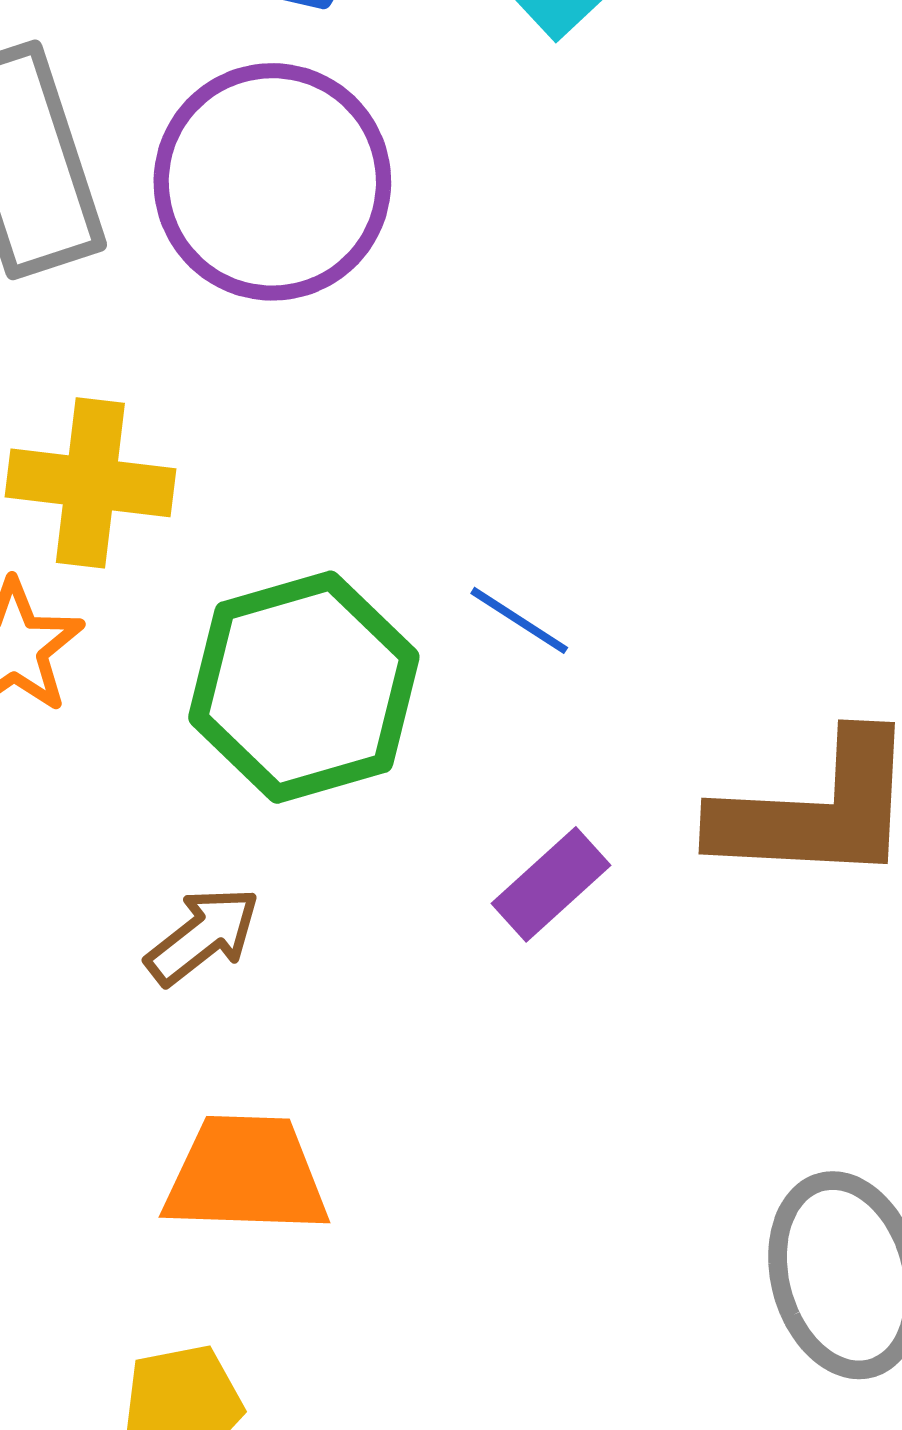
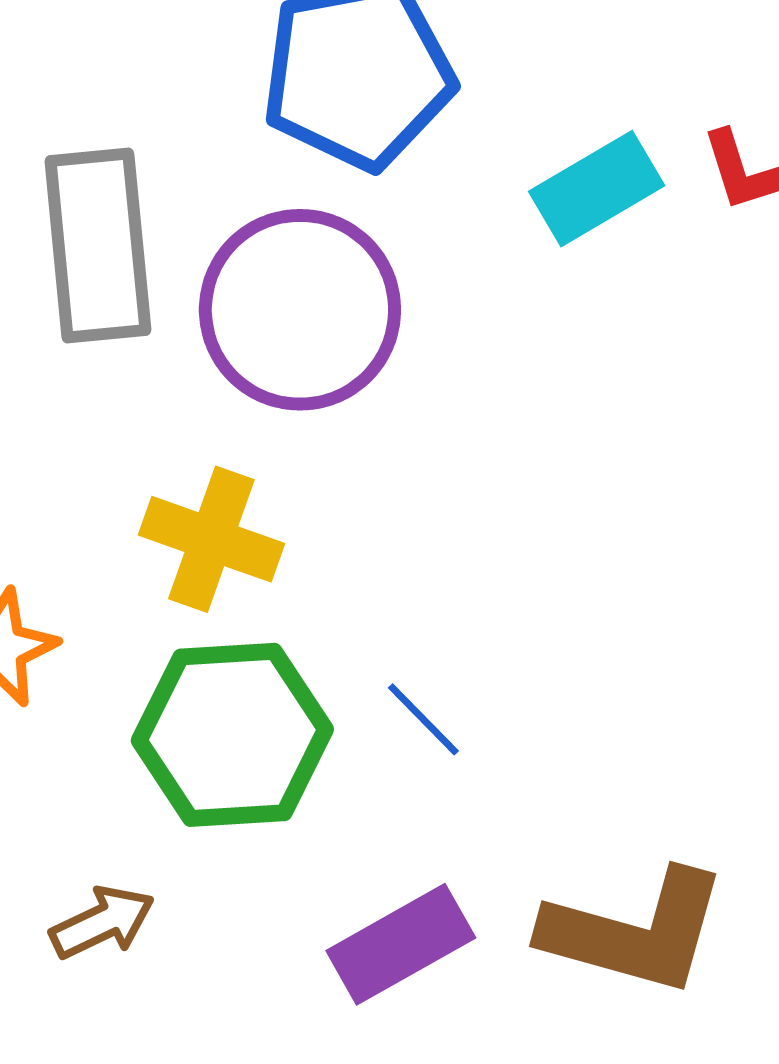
yellow cross: (90, 483) -> (211, 539), moved
purple rectangle: (551, 884) -> (401, 944), size x1.4

